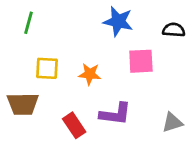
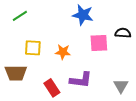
green line: (28, 23) -> (20, 16), turned 42
black semicircle: (174, 30) -> (123, 33), moved
gray triangle: (172, 122) -> (121, 86), turned -42

